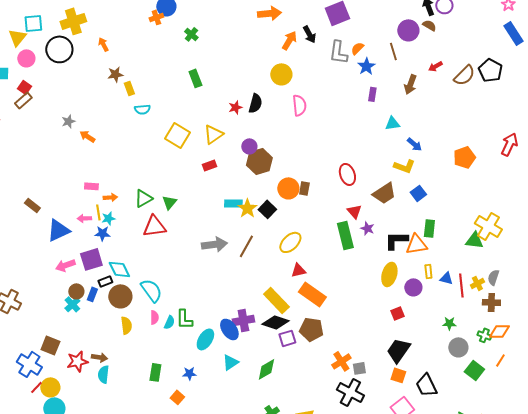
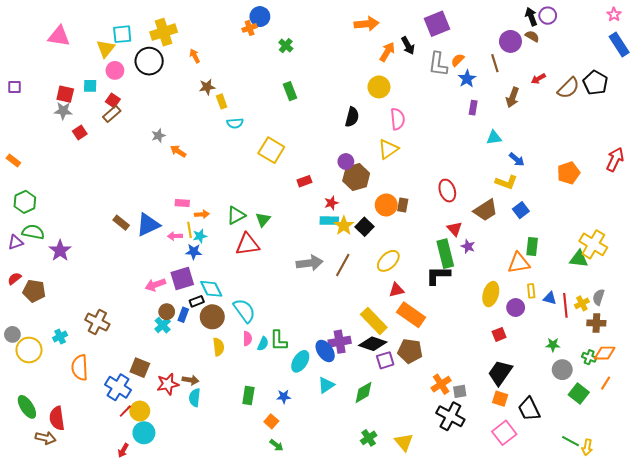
red star: (235, 107) -> (331, 203), moved
yellow triangle: (213, 134) -> (388, 149), moved
blue triangle: (58, 230) -> (148, 225), moved
black L-shape: (396, 240) -> (438, 275), moved

